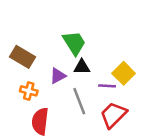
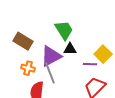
purple triangle: (58, 76) -> (51, 56), size x1.6
gray line: (79, 101) -> (50, 73), moved

